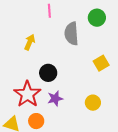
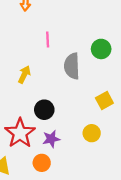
yellow circle: (93, 103) -> (92, 133), moved
orange circle: (36, 121) -> (42, 163), moved

